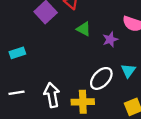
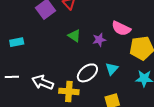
green triangle: (84, 29) -> (74, 36), moved
white arrow: (52, 95) -> (43, 82), turned -65

